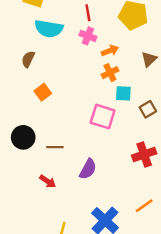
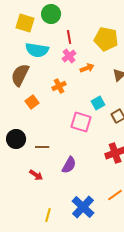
pink cross: (88, 36) -> (69, 56), turned 32
brown semicircle: (28, 59) -> (20, 75), size x1.6
orange cross: (110, 73) -> (59, 86), moved
cyan square: (123, 93) -> (98, 103), turned -32

